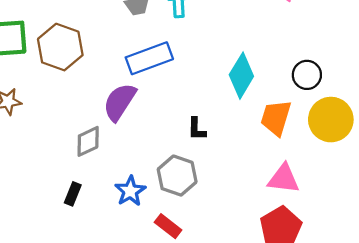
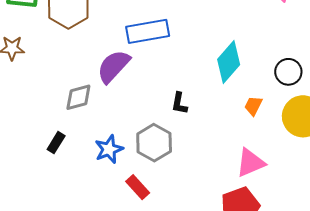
orange trapezoid: (276, 118) -> (253, 106), size x0.6
pink triangle: (284, 179) -> (250, 163), turned -40

